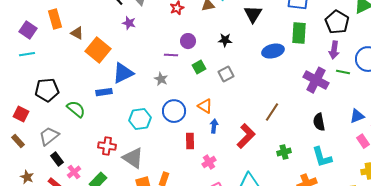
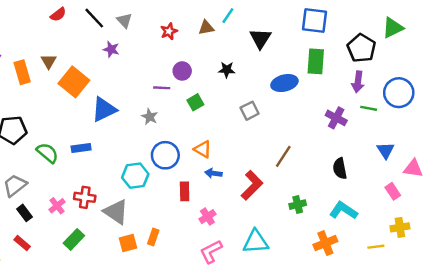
orange rectangle: (55, 19) -> (22, 72), moved
brown triangle: (77, 33) -> (49, 61), turned 32
gray square: (226, 74) -> (250, 111), moved
purple cross: (316, 80) -> (336, 118), size x0.7
blue rectangle: (104, 92) -> (81, 148), moved
blue triangle: (357, 116) -> (386, 150), moved, turned -42
cyan hexagon: (140, 119) -> (135, 176), moved
blue arrow: (214, 126) -> (213, 173), turned -88
cyan L-shape: (322, 157) -> (343, 211), turned 140
pink cross: (74, 172) -> (57, 206), moved

